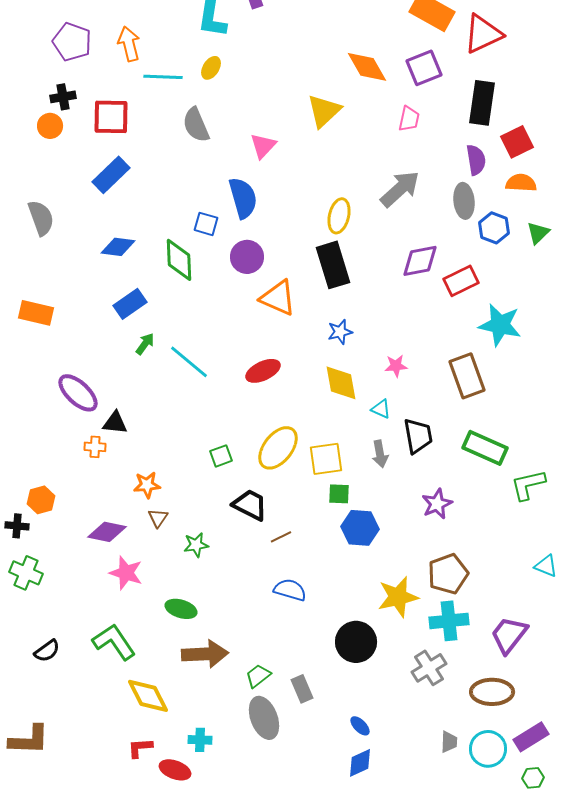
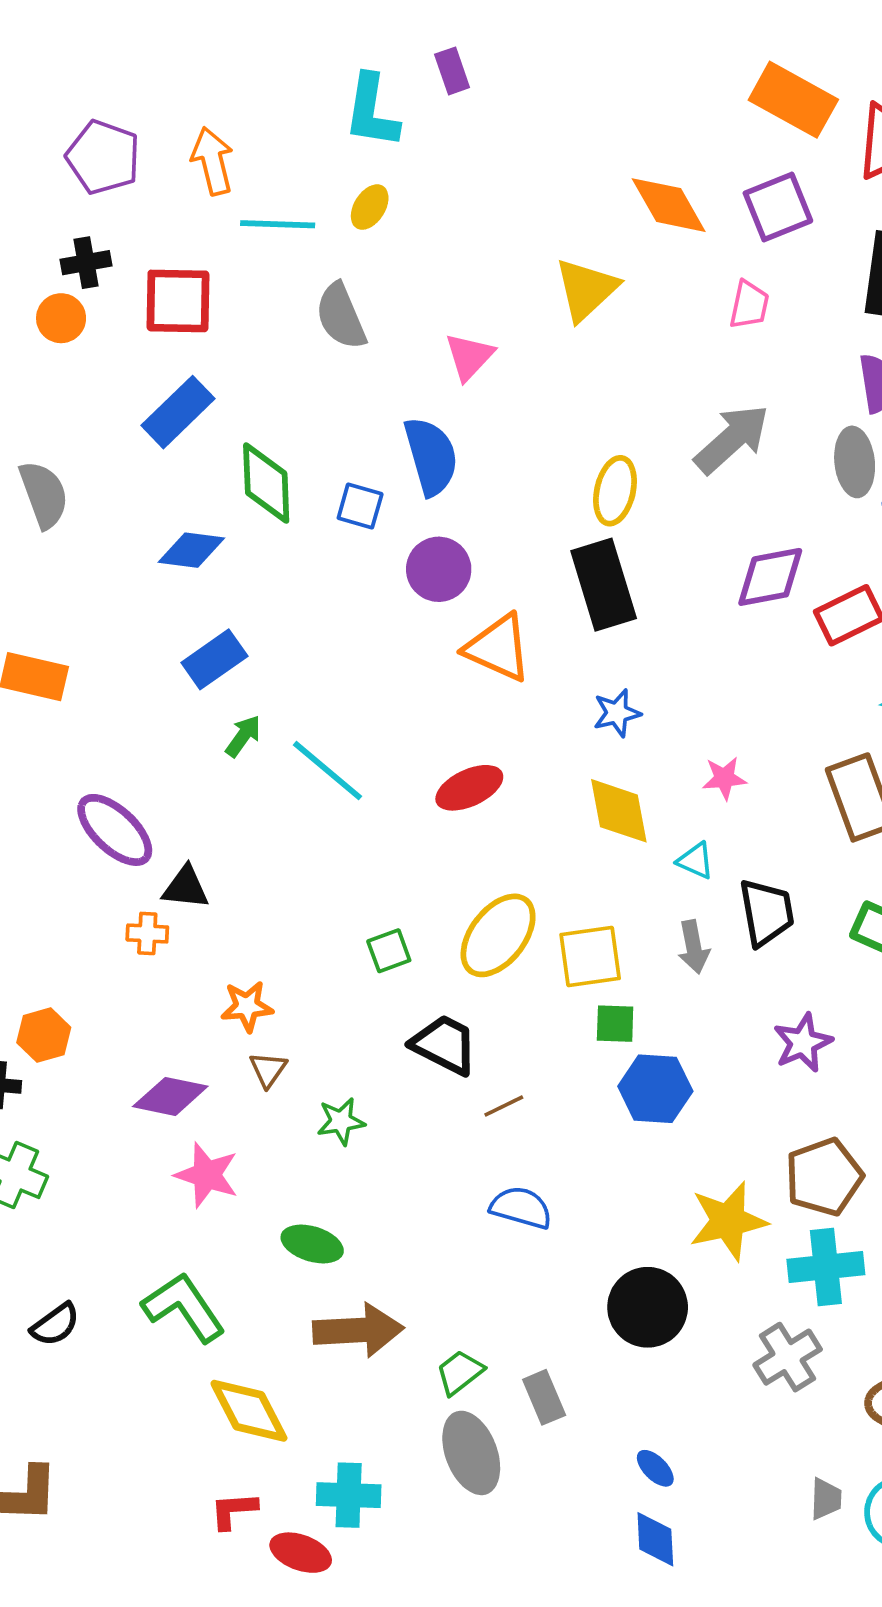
green diamond: (179, 260) -> (266, 483), moved
cyan cross: (200, 740) -> (349, 1495), size x1.4
blue diamond: (360, 763) -> (655, 1539), turned -68

